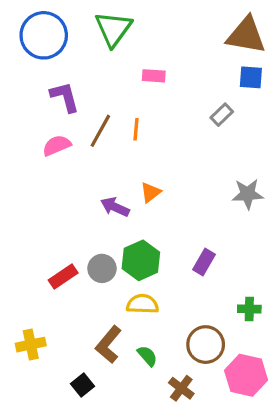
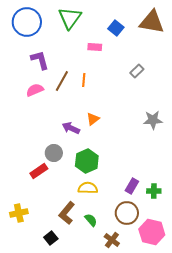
blue square: (251, 77) -> (116, 28), moved, turned 35
purple rectangle: (204, 262) -> (132, 186), moved
gray circle: (102, 268) -> (54, 153), moved

